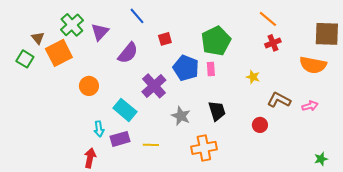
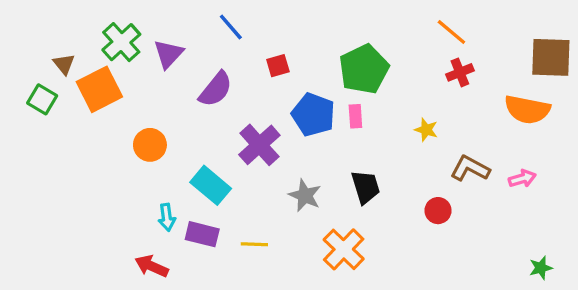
purple rectangle: (120, 139) -> (202, 234), turned 30
orange cross: (204, 148) -> (344, 249), turned -35
red arrow: (90, 158) -> (152, 266), turned -78

